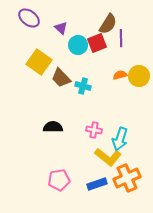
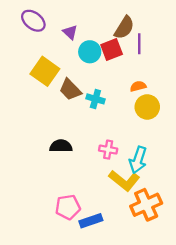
yellow circle: (139, 76) -> (147, 107), moved
blue rectangle: (97, 184) -> (91, 221), moved

